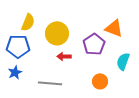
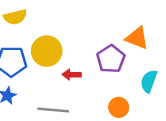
yellow semicircle: (28, 22) -> (15, 17), moved, turned 54
yellow circle: (57, 33) -> (47, 51), moved

